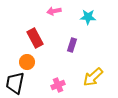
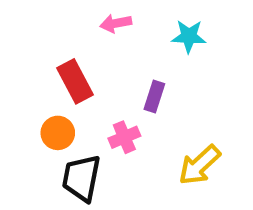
black trapezoid: (15, 83) -> (81, 178), moved
pink cross: (58, 85) -> (124, 137), moved

